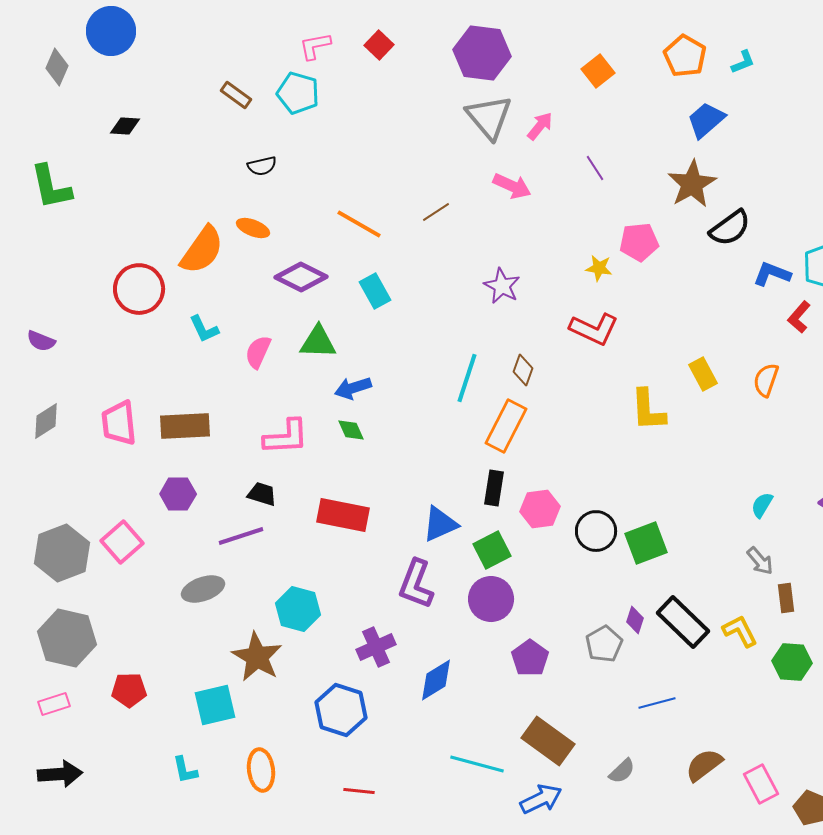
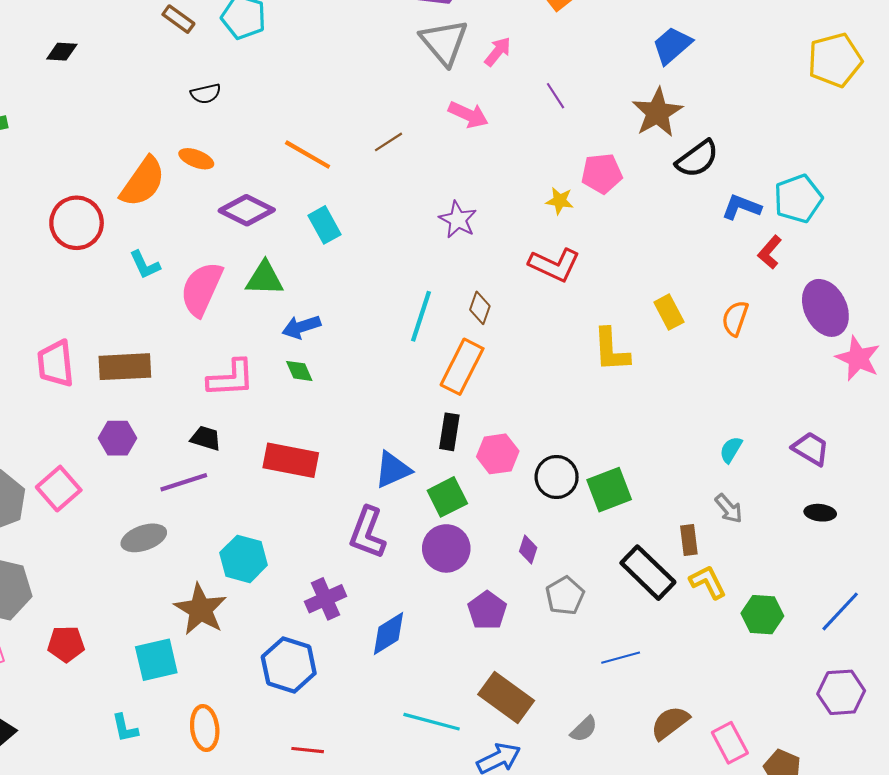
pink semicircle: (258, 352) -> (202, 289), size x1.6
brown rectangle: (786, 598) -> (689, 540), moved
purple diamond: (635, 620) -> (528, 549), moved

